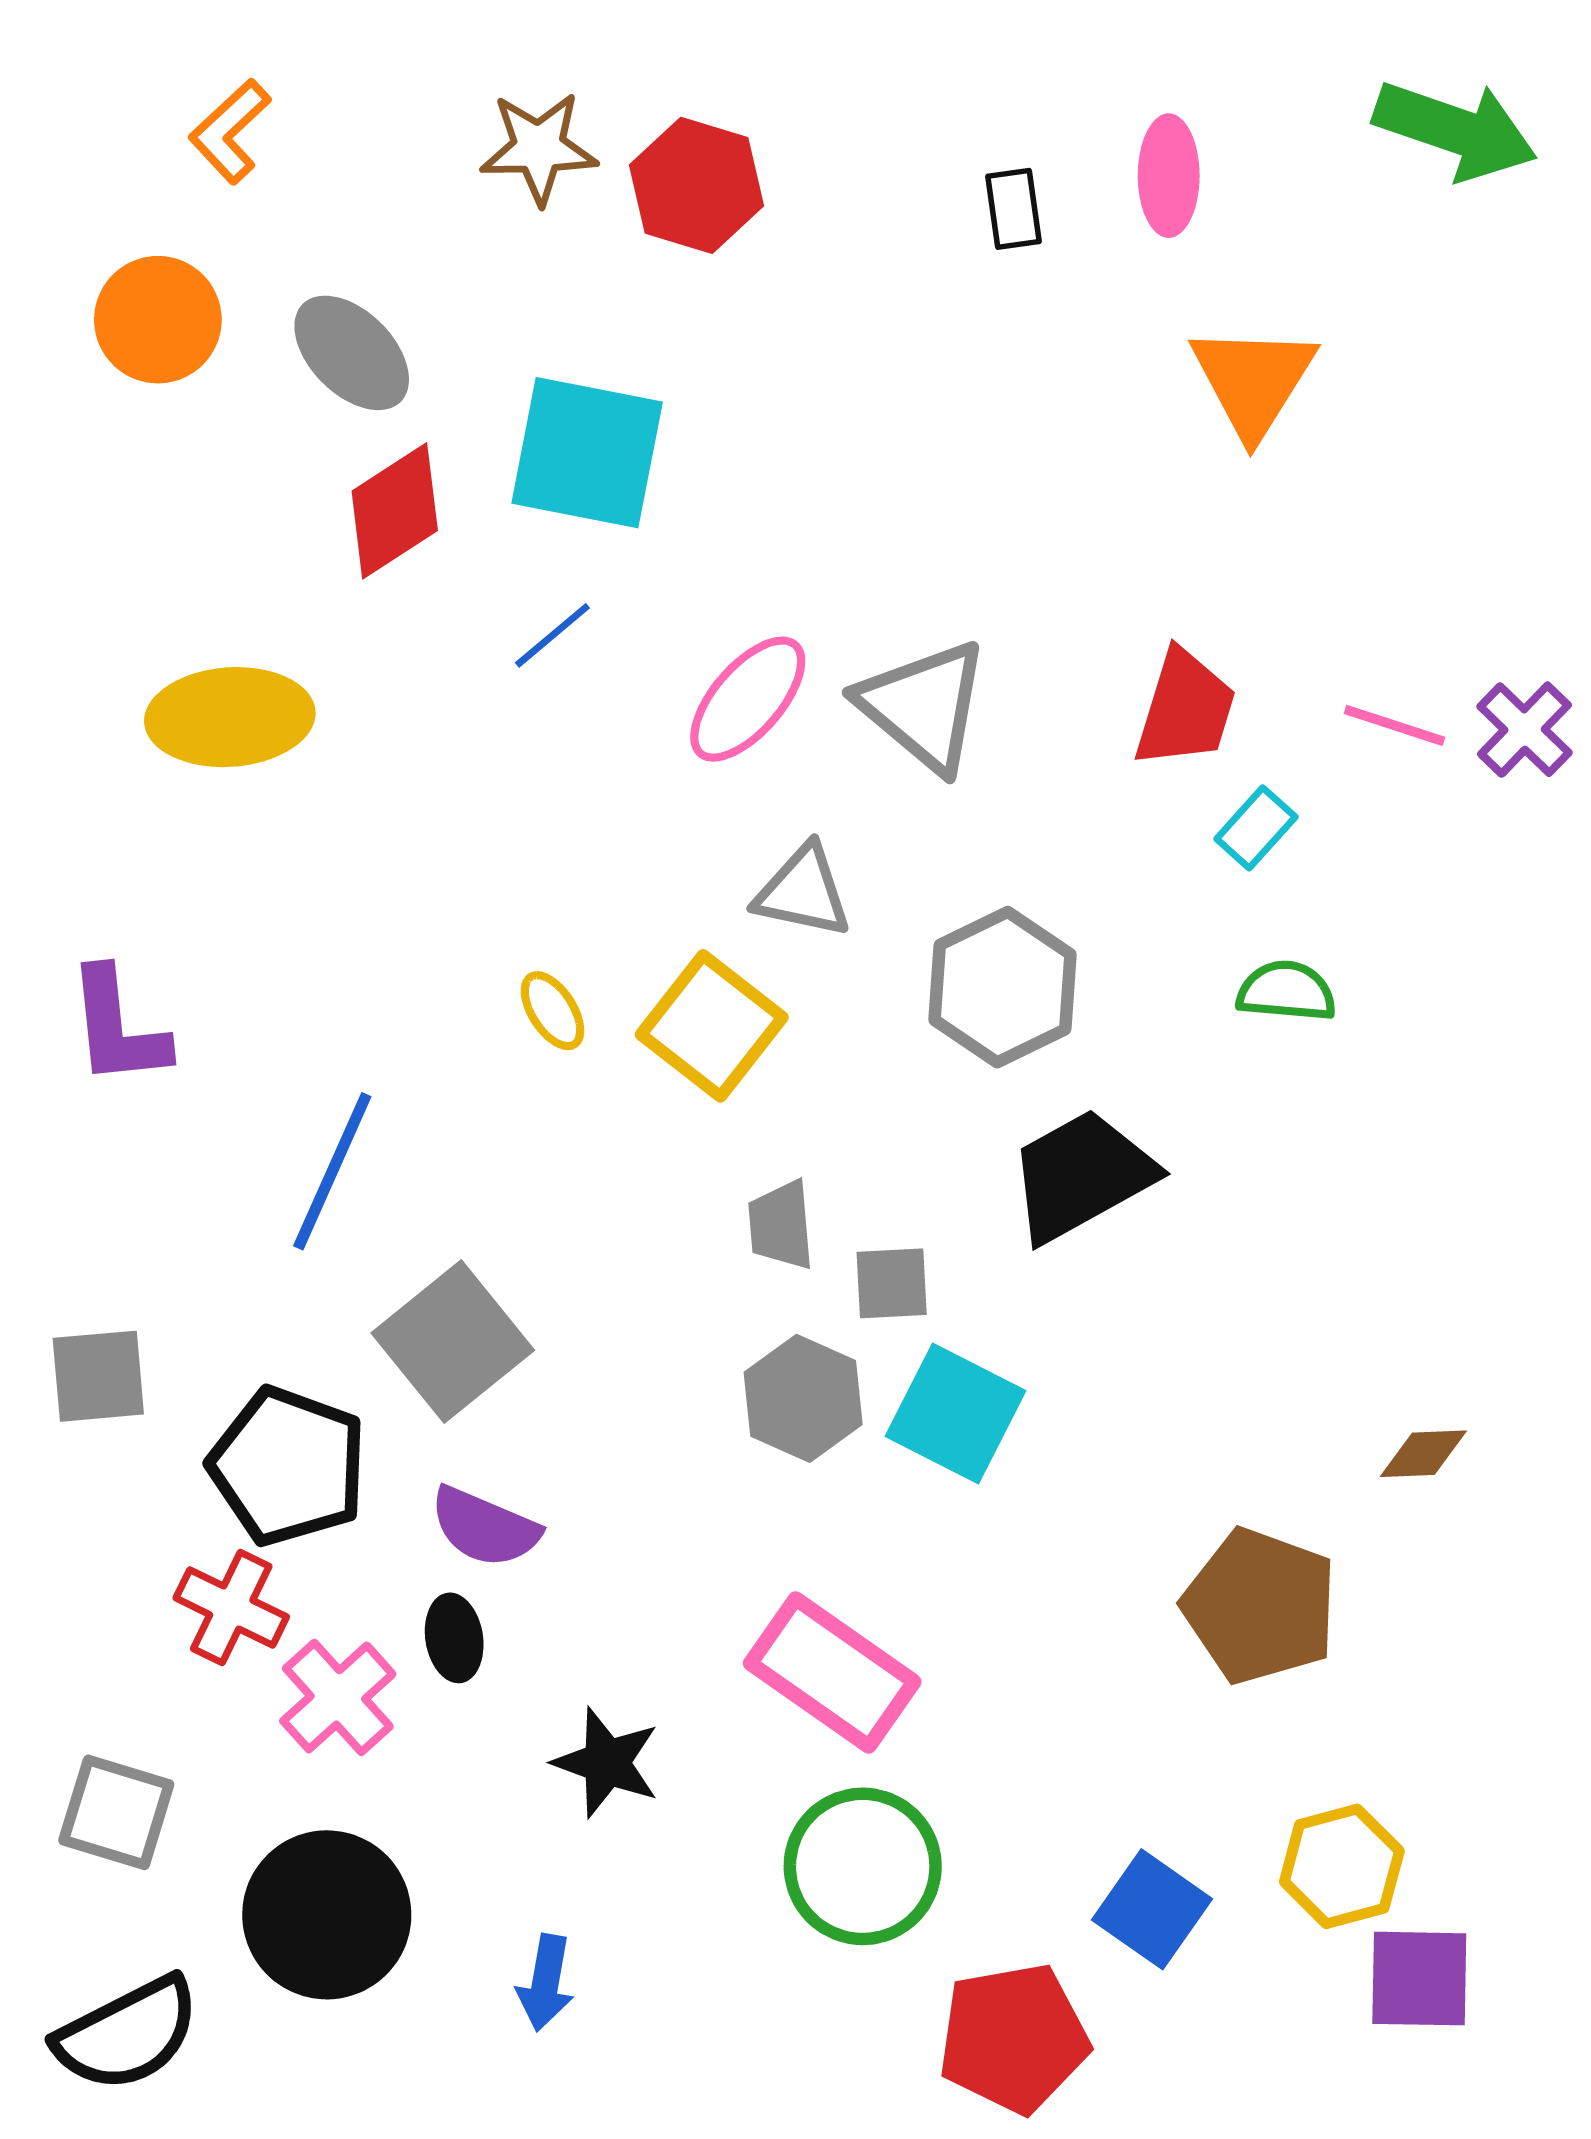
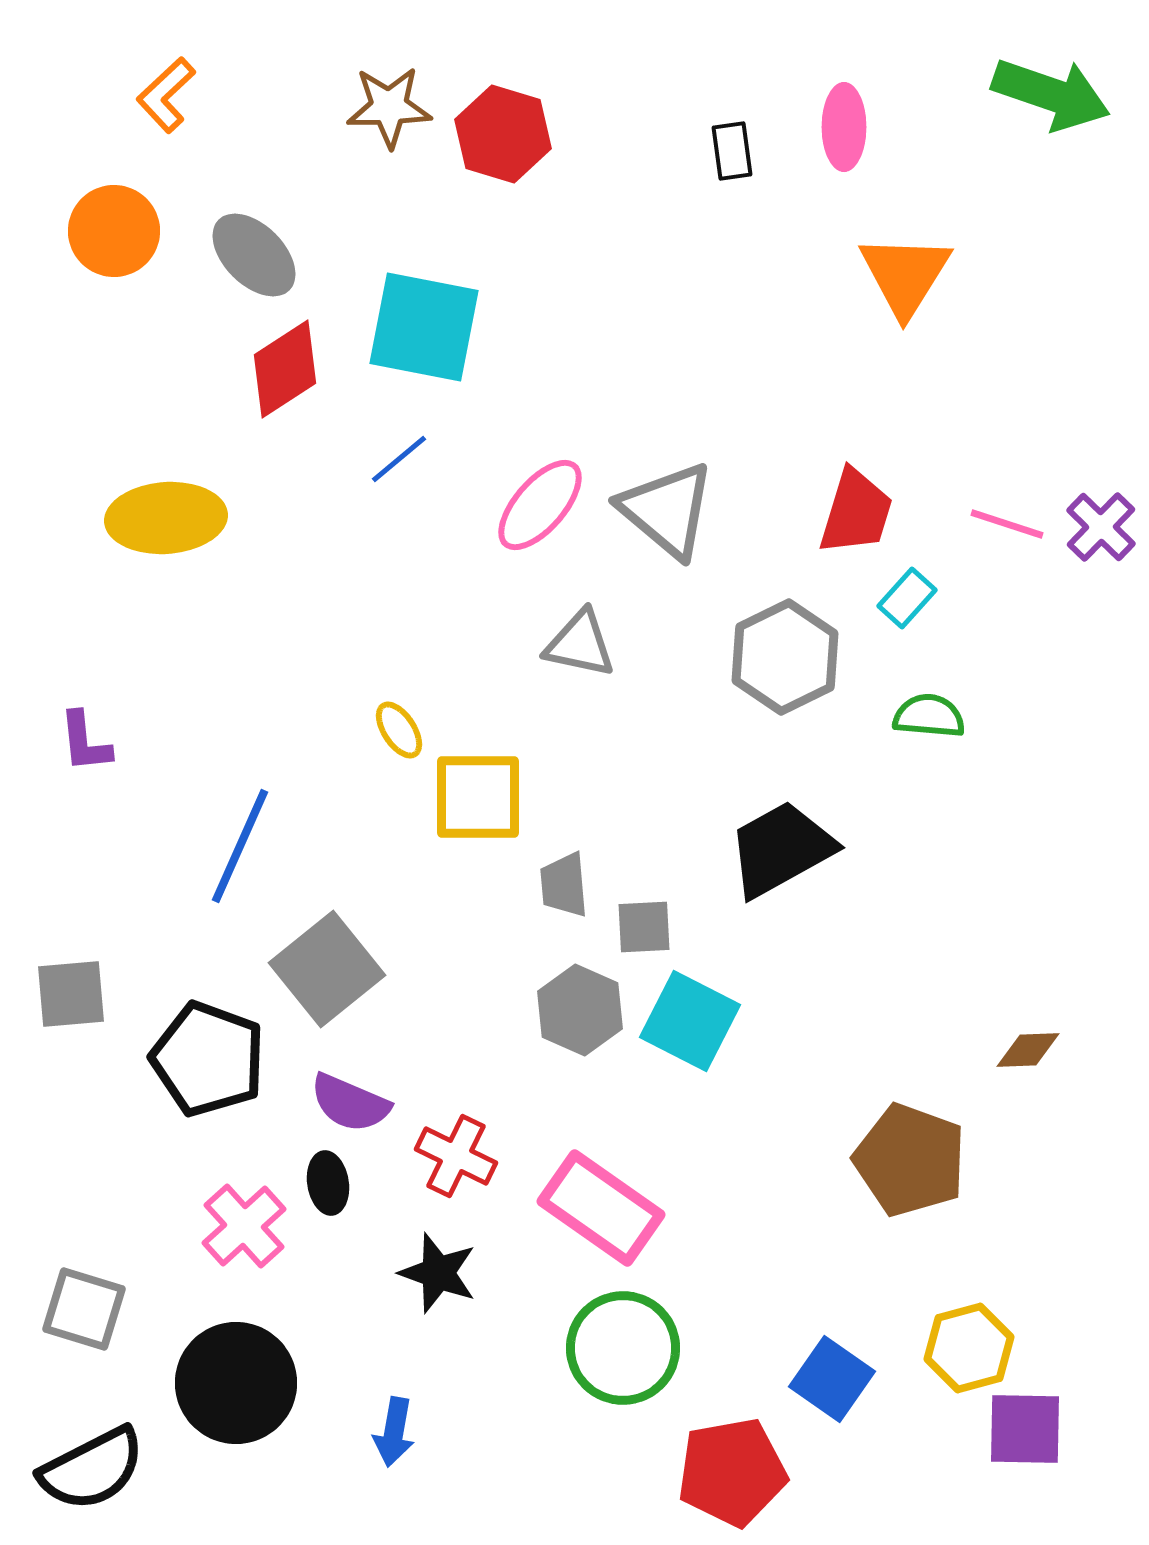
gray hexagon: (1003, 987) -> (785, 657), moved
yellow square: (712, 1026) -> (478, 797), moved, turned -38
purple L-shape: (118, 1027) -> (85, 742), size x0.7
red cross: (231, 1607) -> (456, 1156), moved

